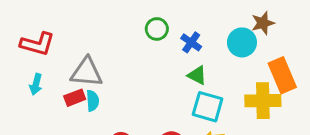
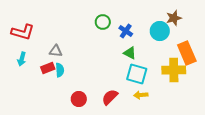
gray triangle: (87, 72) -> (56, 51), size x0.6

